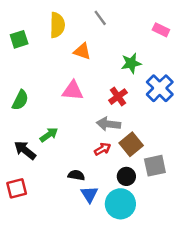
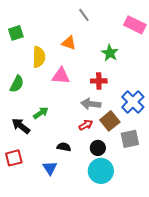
yellow semicircle: (57, 25) -> (39, 57), moved
pink rectangle: (161, 30) -> (135, 25), size x1.5
green star: (131, 63) -> (110, 53), turned -30
blue cross: (160, 88) -> (133, 102), moved
red cross: (118, 97) -> (99, 81), turned 35
black circle: (126, 176) -> (98, 148), moved
blue triangle: (89, 194) -> (50, 168), moved

